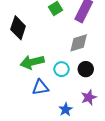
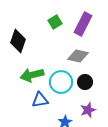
gray diamond: (79, 43) -> (78, 56), turned 30
cyan circle: (62, 69) -> (61, 82), size x1.5

